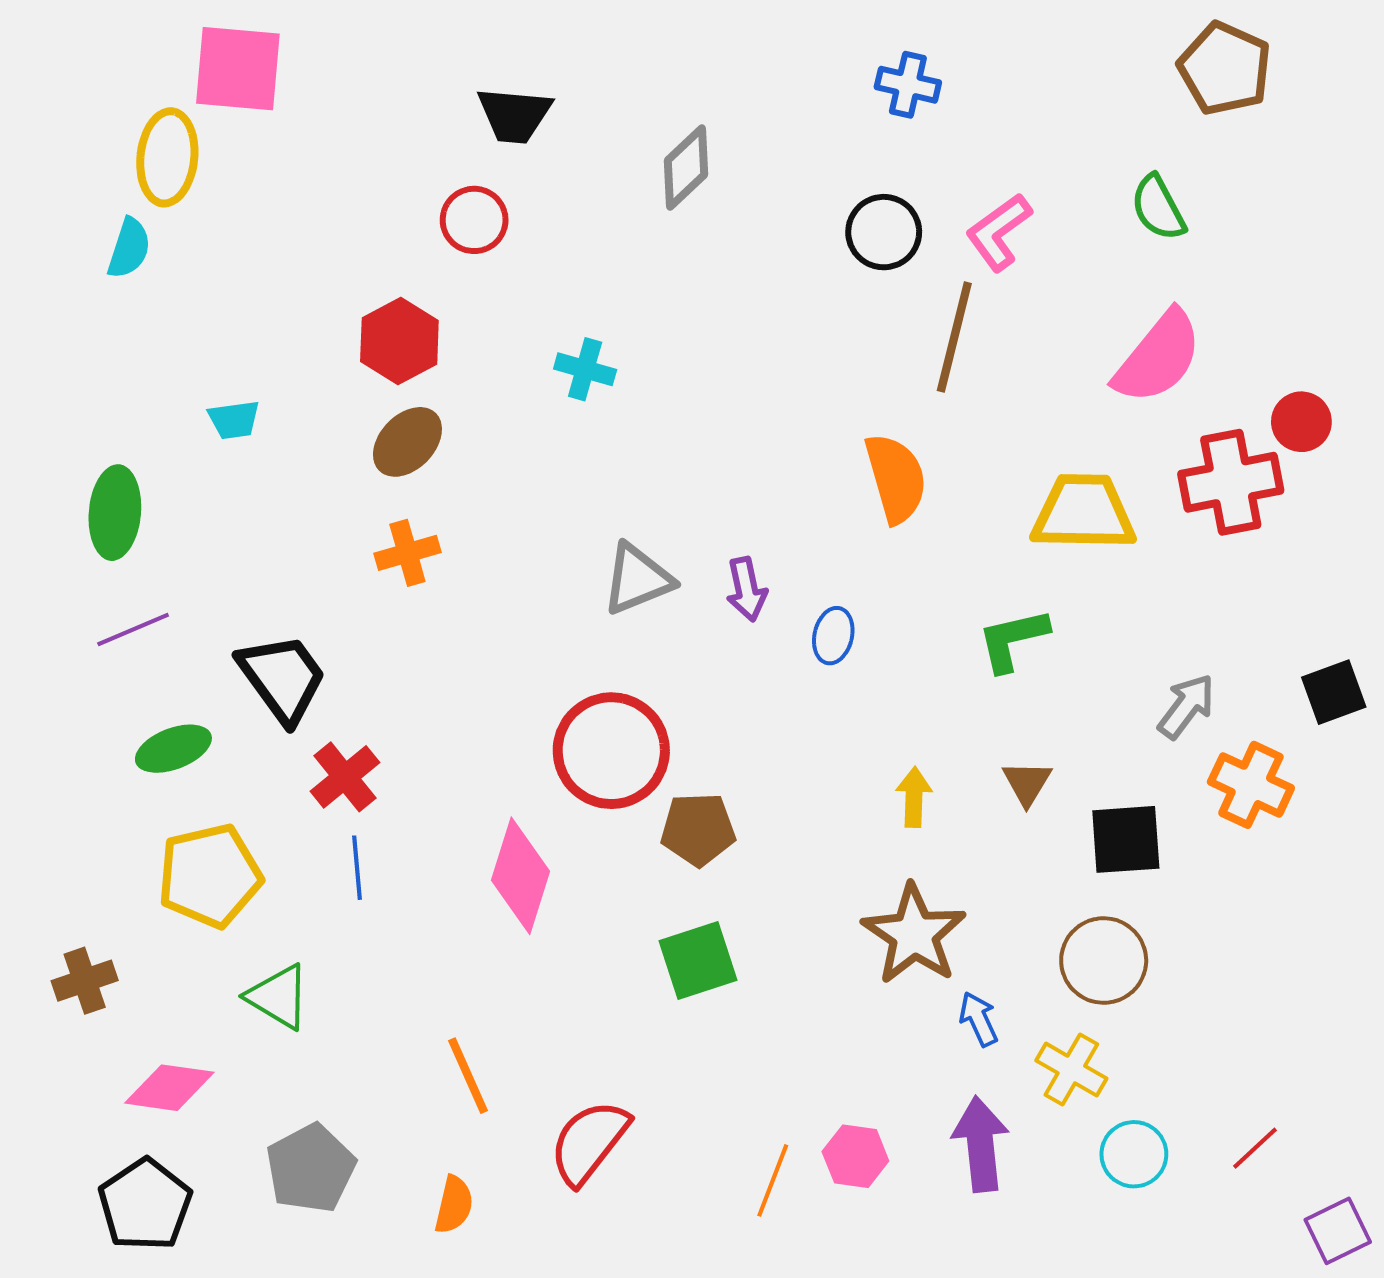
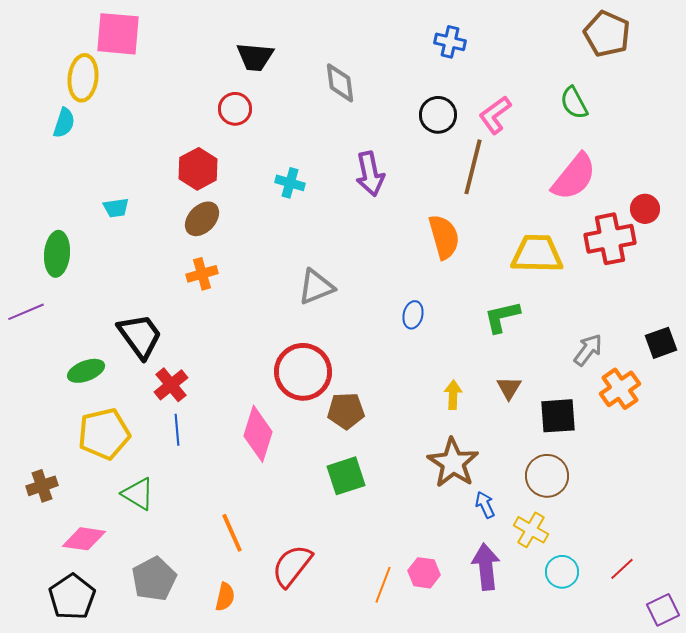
gray diamond: (686, 167) -> (340, 83), turned -54
purple arrow: (746, 589) -> (370, 174), moved, size x1.4
purple line: (133, 630) -> (26, 312), moved
orange cross: (1251, 785) -> (620, 389), turned 30

